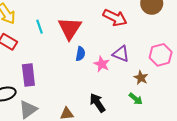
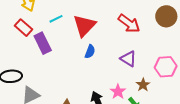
cyan line: (39, 27) -> (56, 19), turned 72
pink star: (102, 64) -> (118, 92), moved
purple rectangle: (28, 75) -> (43, 43), moved, turned -30

